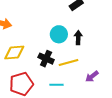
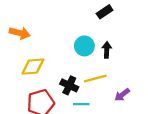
black cross: (46, 59) -> (69, 85), moved

